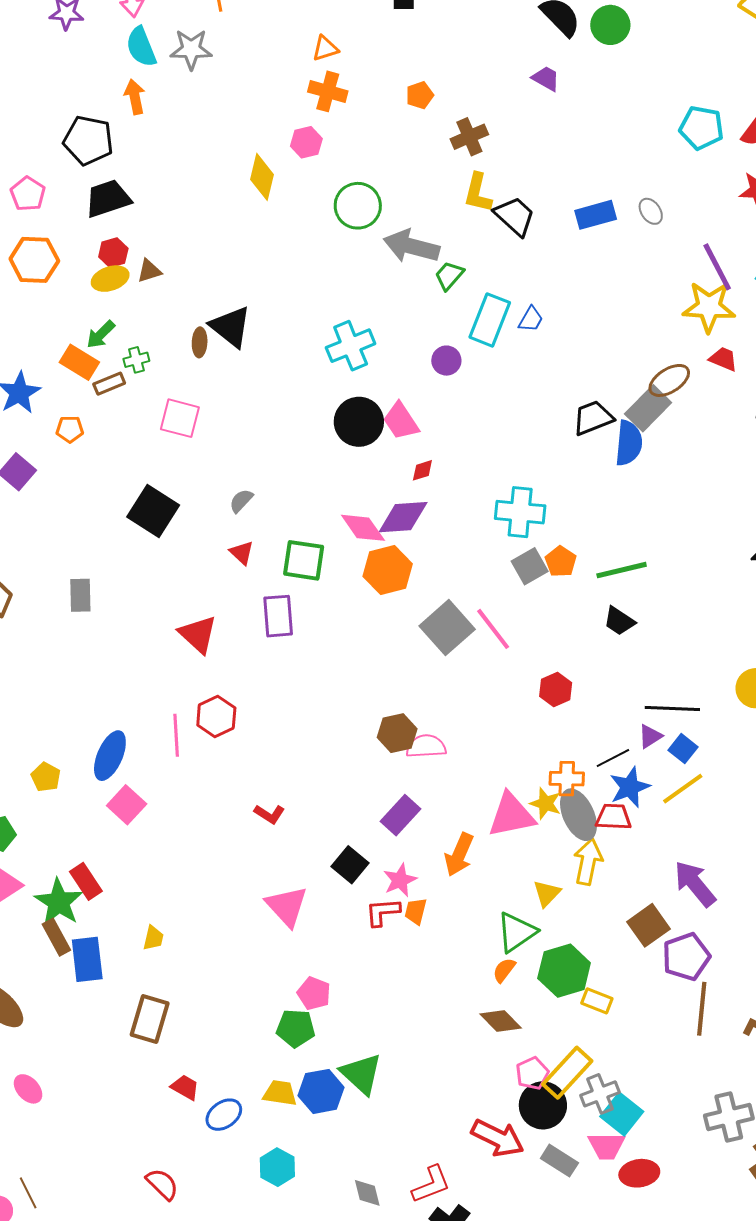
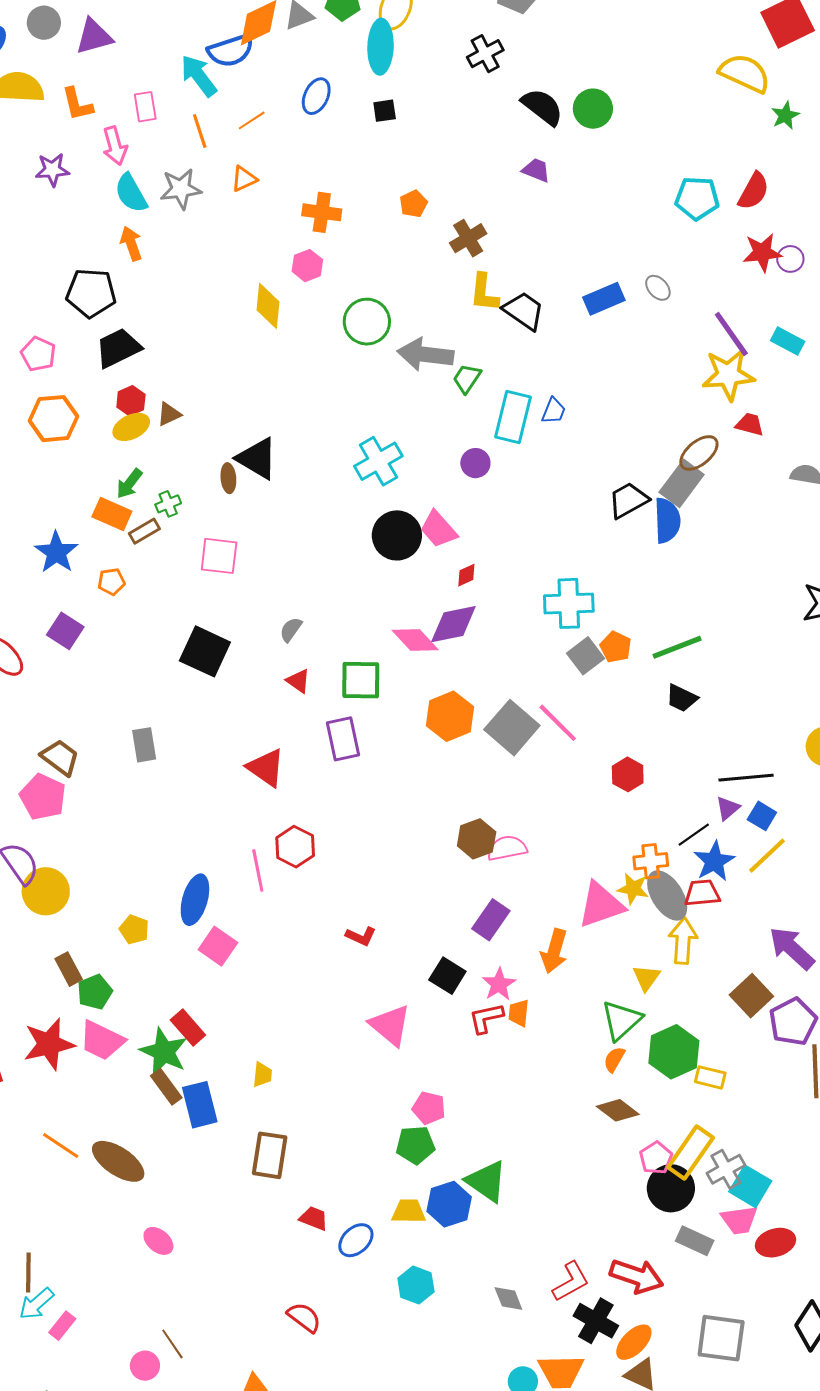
orange triangle: (325, 48) -> (244, 179), moved
orange hexagon: (388, 570) -> (450, 716), moved
red arrow: (498, 1138) -> (637, 1276), moved

